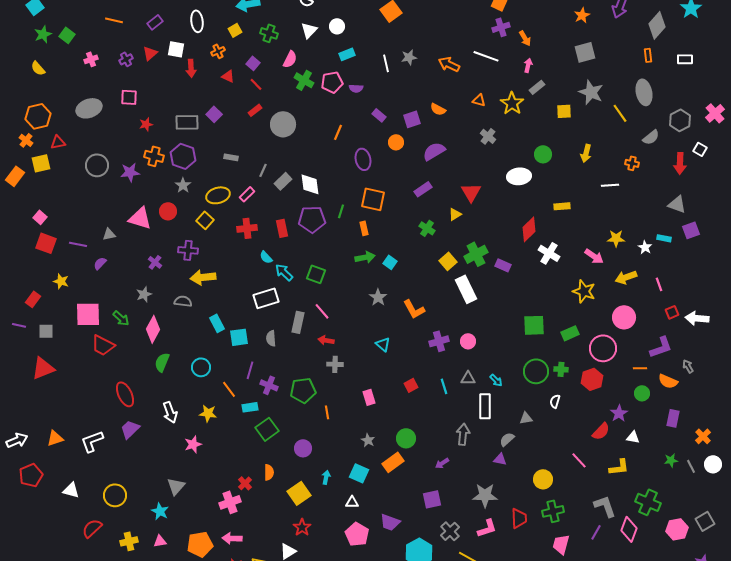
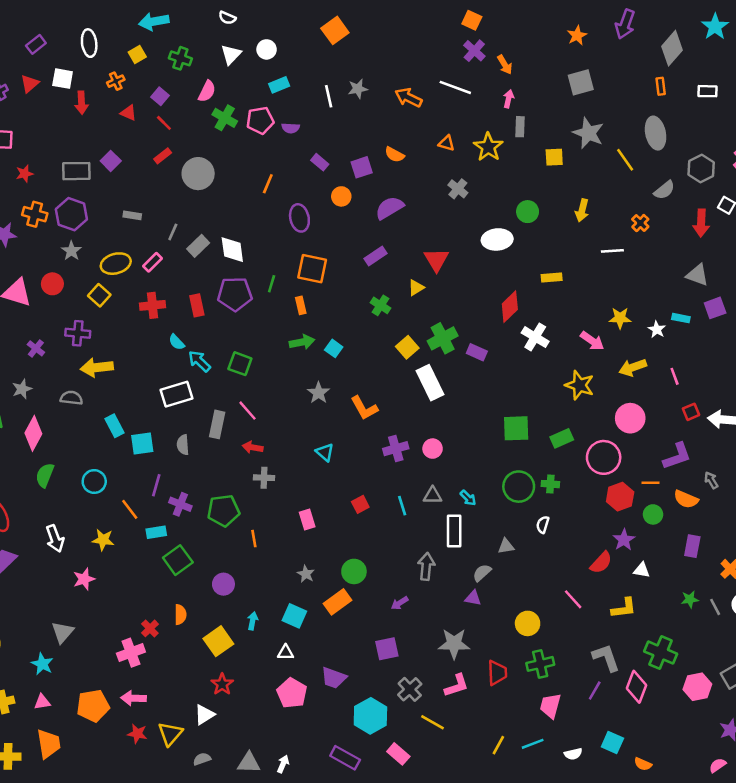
purple cross: (501, 27) -> (474, 51), turned -30
gray rectangle: (537, 87) -> (520, 127), turned -49
orange cross: (632, 163) -> (640, 223), turned 32
red hexagon: (592, 379) -> (620, 497), moved

